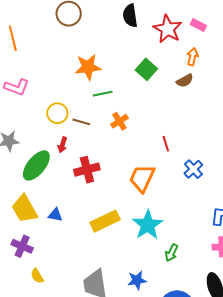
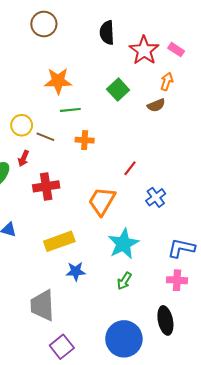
orange cross: (119, 121) -> (85, 140), turned 30
red line: (166, 144) -> (130, 168), turned 49
cyan star: (148, 225) -> (123, 244), moved
blue star: (137, 280) -> (76, 271), moved

